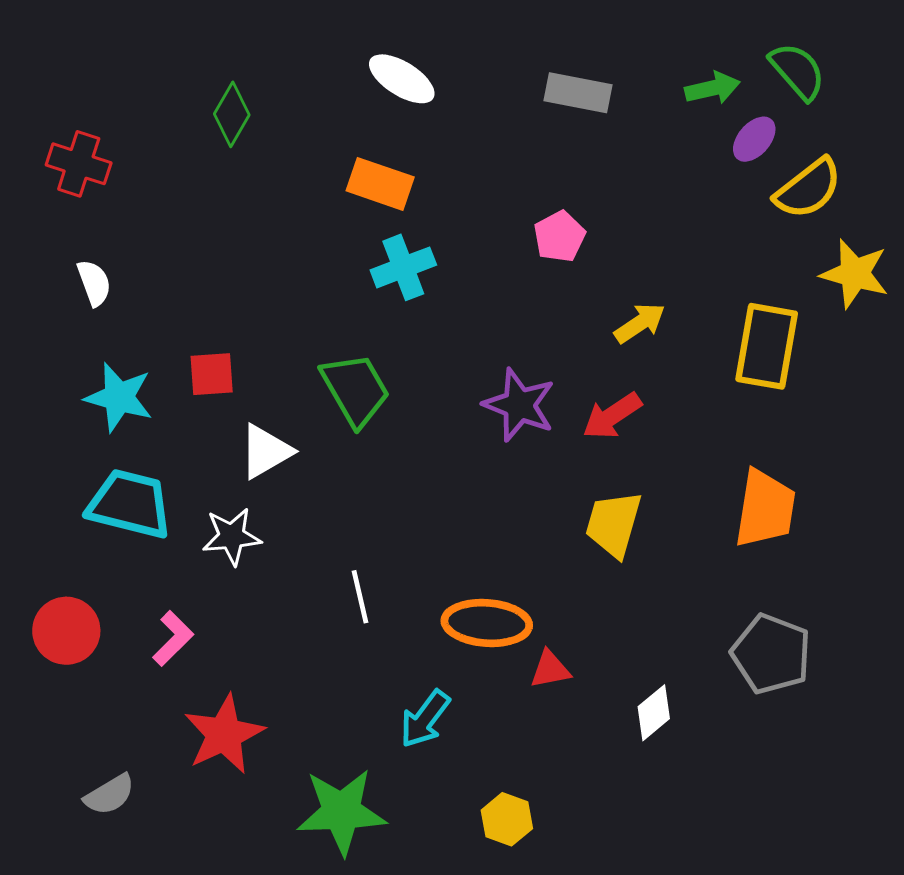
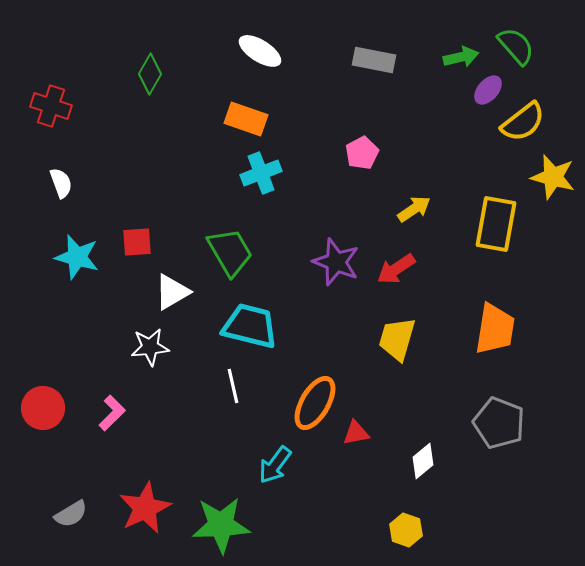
cyan trapezoid: (130, 504) -> (250, 326), moved
orange ellipse: (487, 623) -> (315, 403), turned -64
red star: (224, 734) -> (145, 508), moved
yellow hexagon: (507, 819) -> (406, 530), moved

